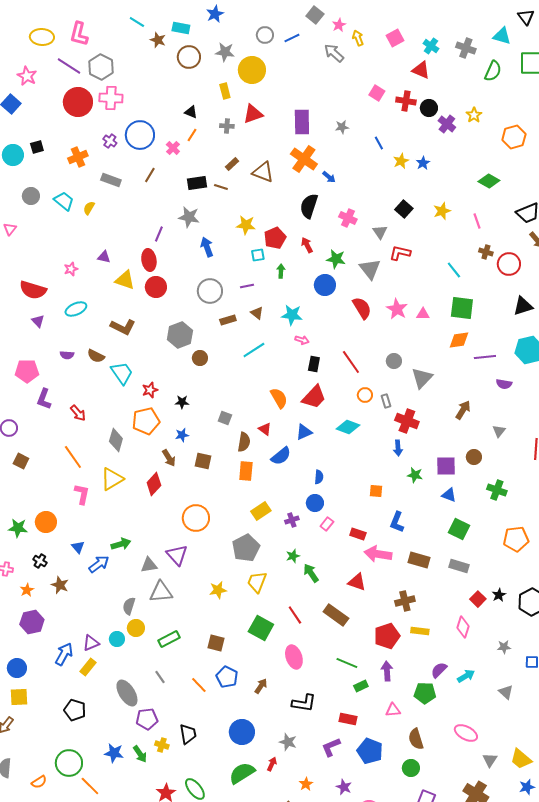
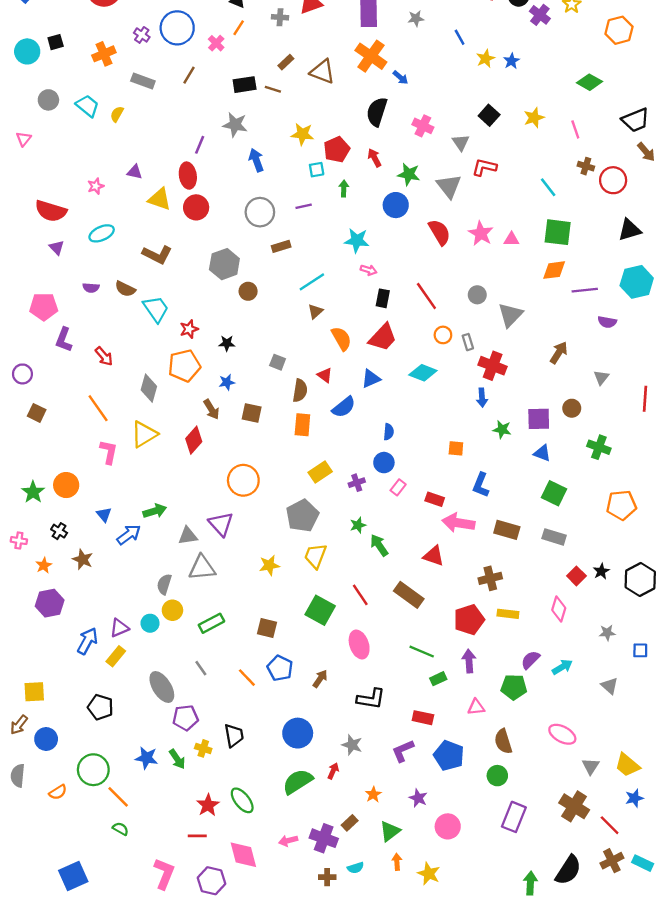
brown triangle: (257, 313) -> (315, 311), moved, turned 40
green star: (18, 528) -> (33, 492), turned 30
blue circle: (17, 668) -> (46, 739), moved

